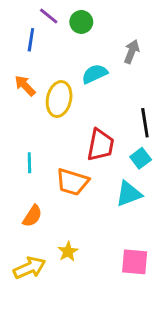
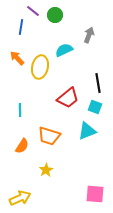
red trapezoid: (101, 145) -> (68, 98), turned 40
cyan square: (141, 158) -> (95, 107), turned -32
orange trapezoid: (72, 182) -> (49, 136), moved
pink square: (135, 262) -> (95, 194), moved
yellow arrow: (29, 268) -> (20, 198), moved

